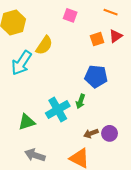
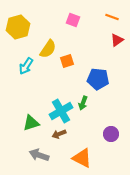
orange square: (97, 39) -> (67, 61), moved
cyan arrow: (21, 63) -> (26, 66), size x0.7
brown arrow: (91, 133) -> (59, 134), moved

